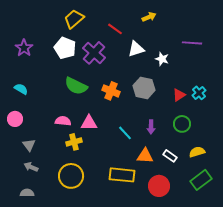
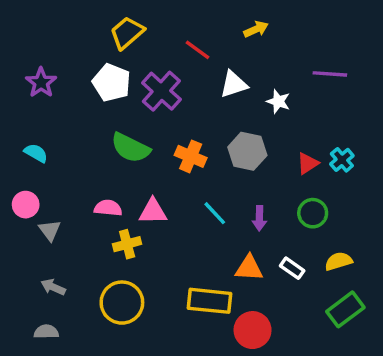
cyan line: (125, 133) -> (215, 213), moved
gray triangle: (29, 145) -> (50, 230), moved
red circle: (159, 186) -> (253, 330), moved

